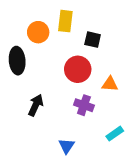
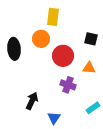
orange circle: (38, 32) -> (41, 39), moved
black square: (93, 40) -> (91, 39), moved
black arrow: (36, 105) -> (32, 101), moved

